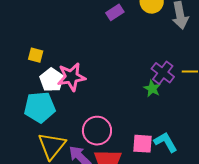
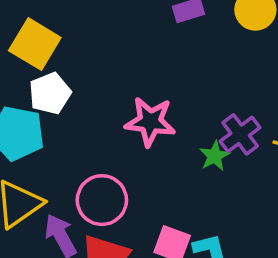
yellow square: (36, 55) -> (35, 44), size x1.8
pink star: (71, 77) -> (150, 122), moved

